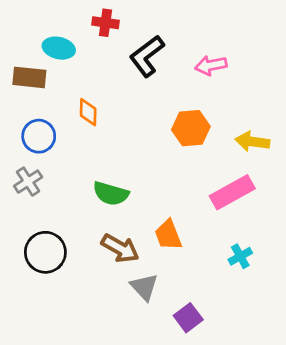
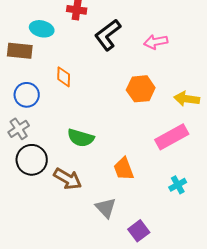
brown arrow: (120, 248) -> (68, 179), moved
black circle: (45, 252) -> (32, 160), moved

